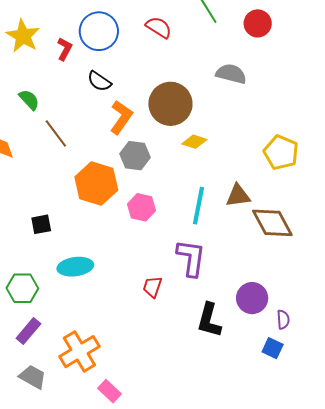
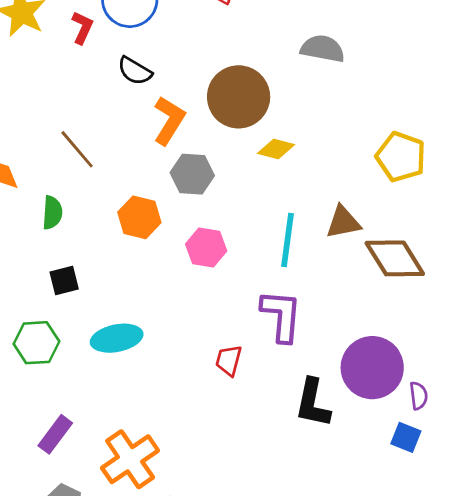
green semicircle: (29, 100) -> (52, 213), moved, turned 50
orange hexagon: (96, 184) -> (139, 217), size x0.7
green hexagon: (22, 288) -> (36, 343), moved
purple circle: (252, 298) -> (372, 368), size x1.4

